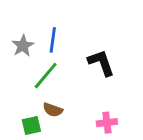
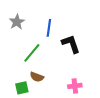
blue line: (53, 40) -> (49, 28), moved
gray star: (23, 46) -> (17, 22), moved

